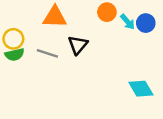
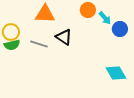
blue circle: (146, 23) -> (120, 29), moved
black triangle: (78, 45) -> (64, 37), turned -36

